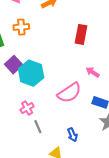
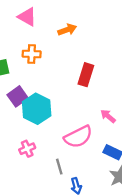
red rectangle: (81, 34) -> (86, 75), moved
gray line: (38, 127) -> (59, 167), moved

